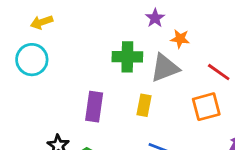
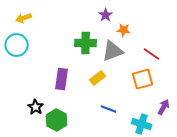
yellow rectangle: (144, 105) -> (98, 78), turned 42

